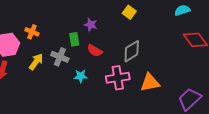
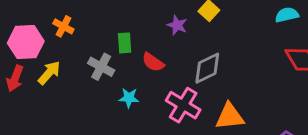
purple star: (91, 25) -> (177, 25), moved
yellow arrow: (36, 62) -> (49, 73), moved
pink cross: (118, 78) -> (183, 105), turned 35

